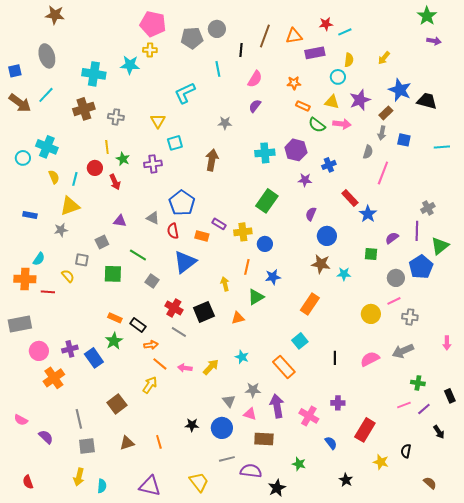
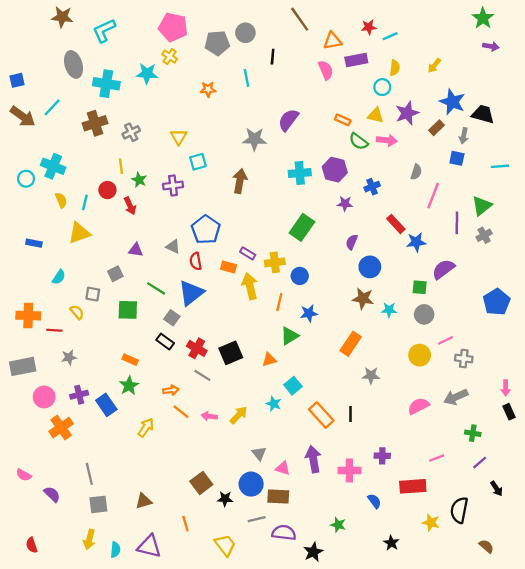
brown line: (265, 36) -> (300, 19), moved, turned -55
yellow cross: (150, 50) -> (170, 57), turned 32
gray ellipse: (47, 56) -> (74, 64), moved
pink semicircle: (255, 79) -> (326, 70), moved, turned -54
orange star: (294, 83) -> (208, 89), moved
cyan L-shape: (185, 93) -> (104, 31), moved
purple semicircle: (255, 106) -> (288, 120), size x1.5
gray cross: (116, 117) -> (131, 132), turned -35
gray star: (225, 123) -> (254, 139), size x1.5
gray arrow: (382, 133) -> (464, 136), moved
blue star: (368, 214) -> (416, 242), turned 30
gray star: (61, 230) -> (69, 357), moved
purple line: (417, 231) -> (457, 223), moved
purple semicircle: (392, 238) -> (443, 269), size x1.5
green triangle: (440, 246) -> (482, 206), moved
cyan semicircle: (39, 259) -> (59, 277), moved
blue triangle: (185, 262) -> (191, 293), moved
blue pentagon: (421, 267) -> (497, 302), moved
gray circle: (396, 278) -> (424, 314), moved
yellow arrow: (225, 284) -> (250, 286), moved, size x1.6
black rectangle: (138, 325) -> (165, 342), moved
cyan square: (300, 341) -> (293, 386), moved
black line: (335, 358) -> (351, 414), moved
yellow arrow: (150, 385) -> (146, 428), moved
gray star: (253, 390) -> (371, 375), moved
black rectangle: (450, 396) -> (509, 412), moved
brown square: (117, 404) -> (201, 483), moved
pink line: (404, 405) -> (437, 458), moved
pink cross: (309, 416) -> (349, 470), turned -30
black star: (192, 425) -> (225, 499), moved
red rectangle: (365, 430) -> (413, 486), turned 55
brown rectangle: (264, 439) -> (278, 497), moved
orange line: (159, 442) -> (185, 524), moved
black semicircle: (406, 451) -> (459, 510), size x1.6
purple triangle: (150, 486) -> (149, 546), moved

